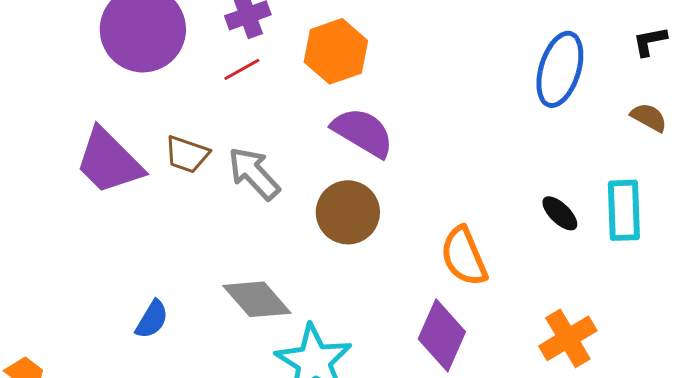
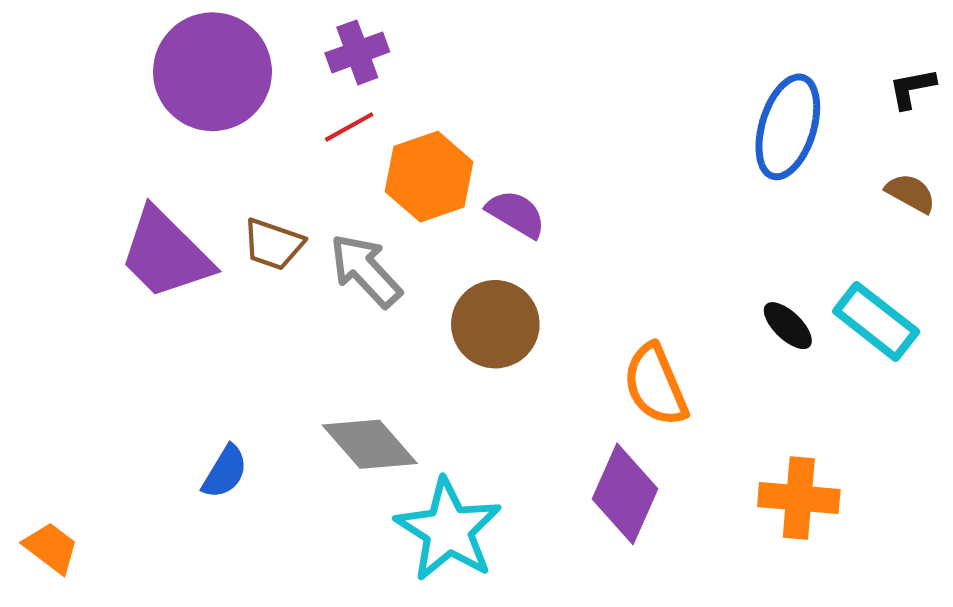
orange hexagon: (336, 51) -> (429, 177), moved
purple semicircle: (363, 132) -> (516, 214), size x0.7
cyan rectangle: (624, 210) -> (876, 321), turned -50
orange cross: (568, 338) -> (799, 498), turned 36

